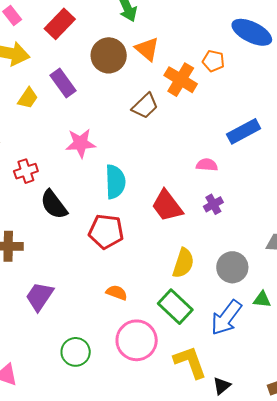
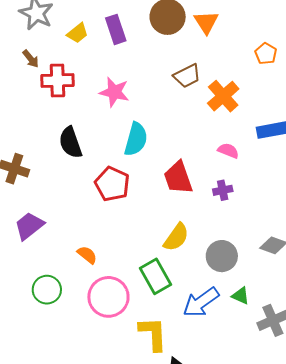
orange cross: (181, 80) -> (223, 96), moved
red cross: (26, 171) -> (57, 81), moved, size x1.4
orange semicircle: (117, 293) -> (87, 255), moved

